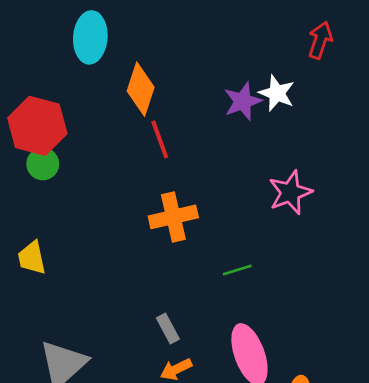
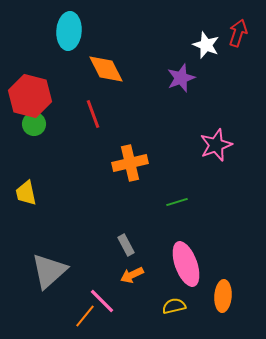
orange diamond: (141, 89) -> (106, 69), turned -45
white star: (277, 93) -> (206, 45), moved
red line: (160, 139) -> (93, 114), moved

